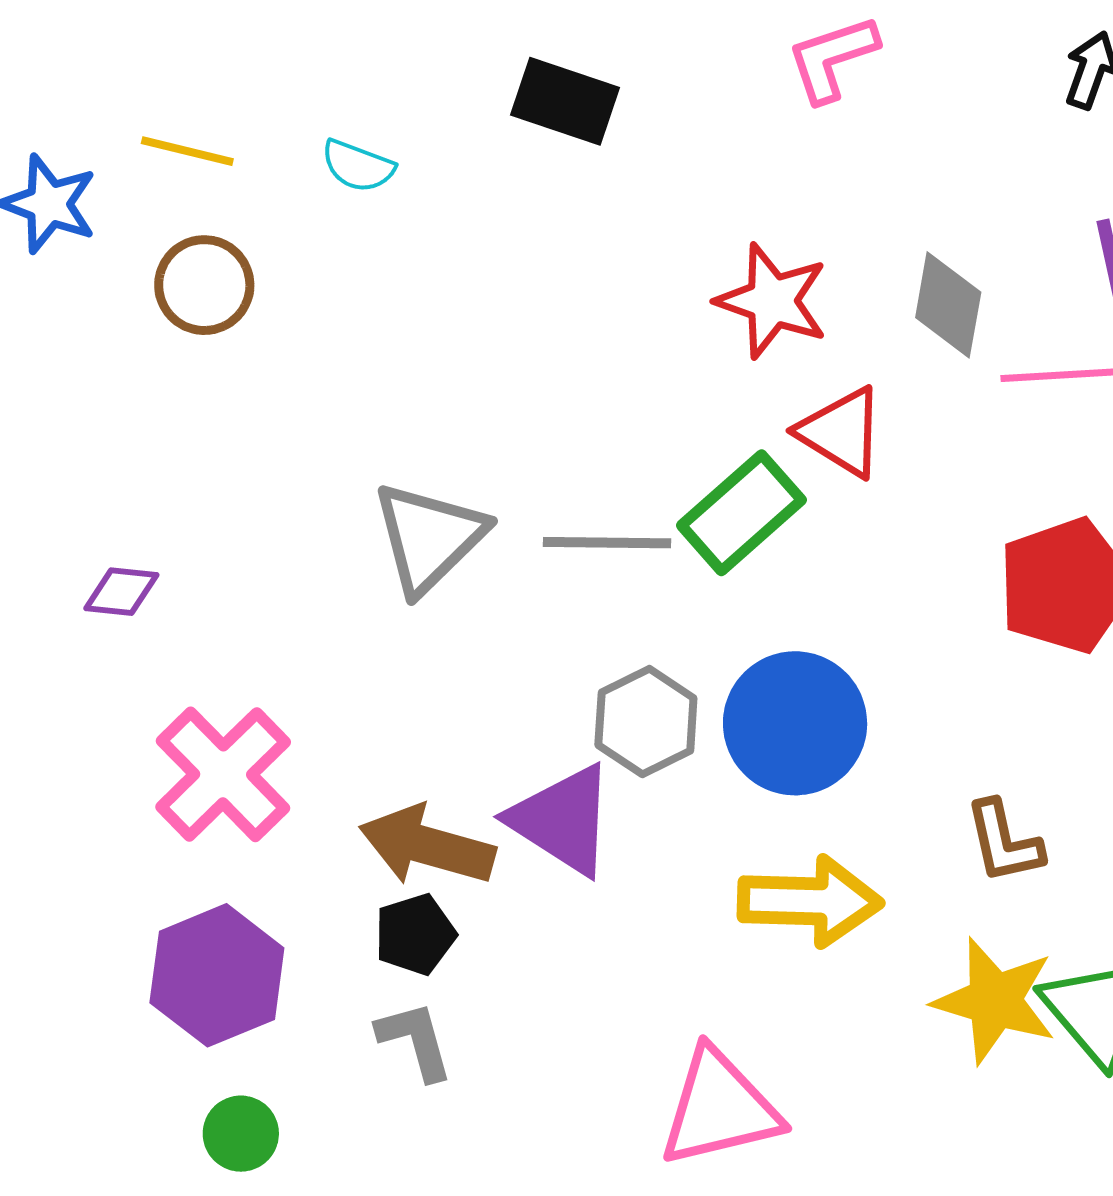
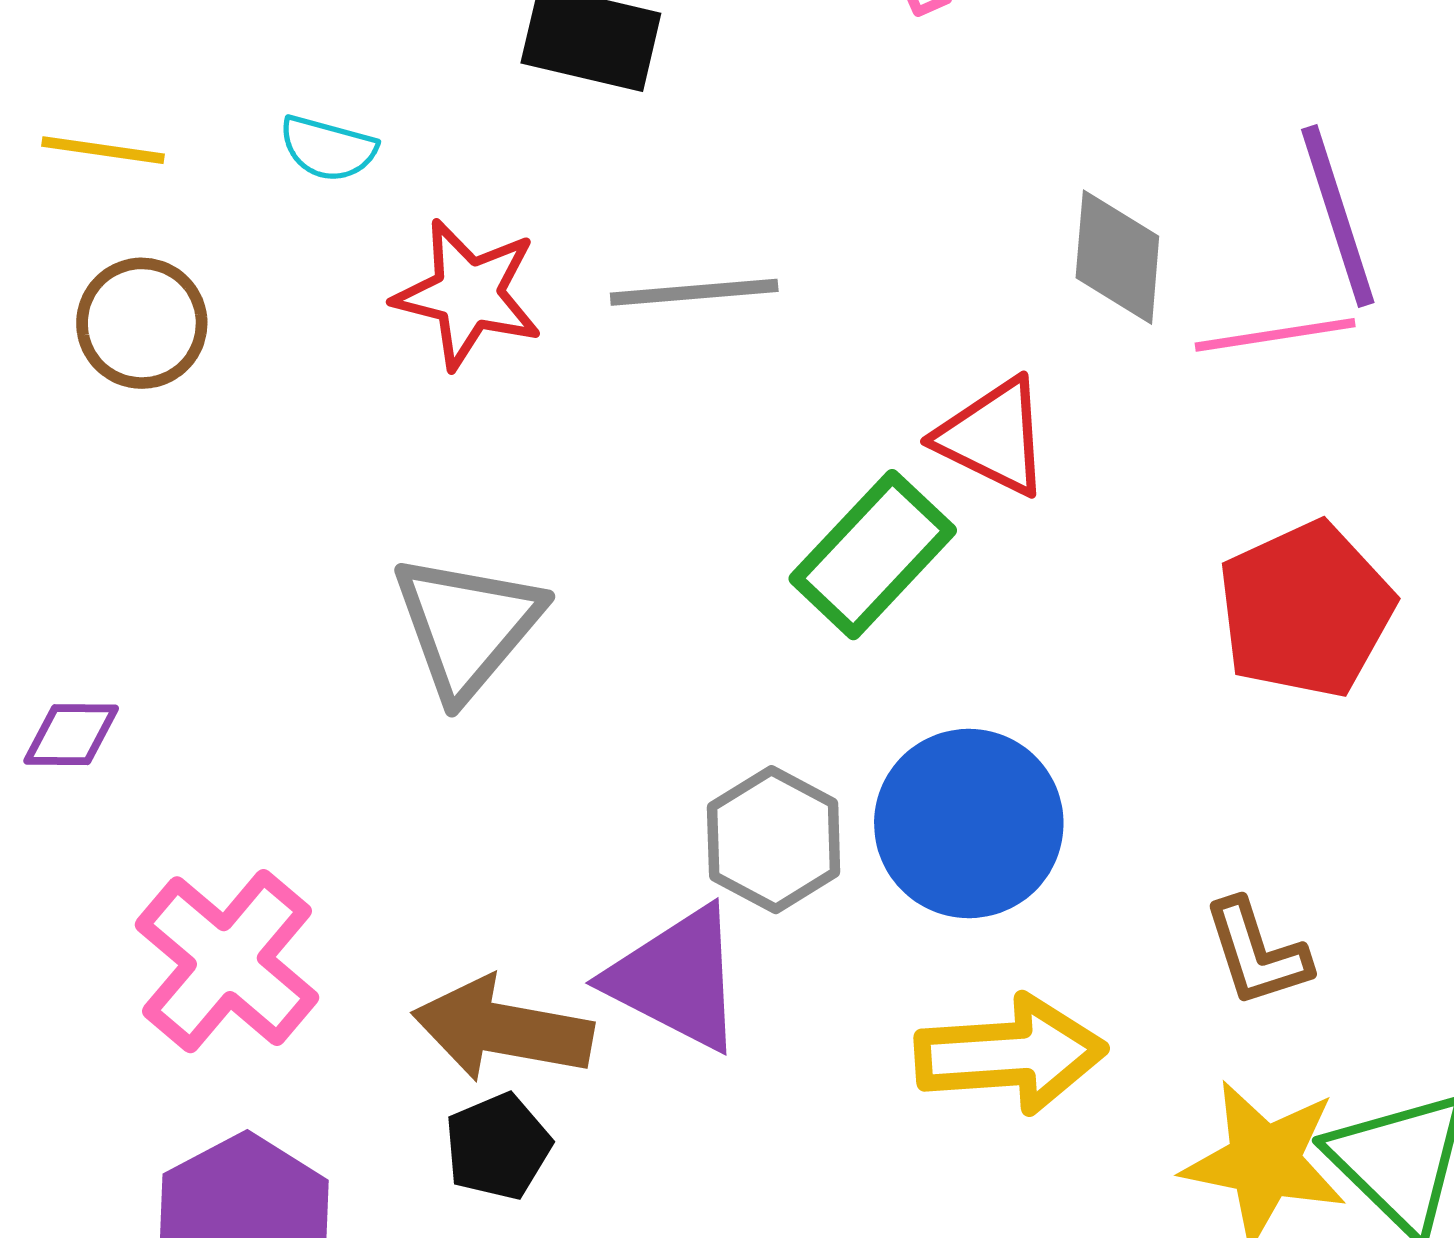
red star: (772, 301) -> (468, 294), moved
gray line: (607, 543) -> (694, 292), moved

